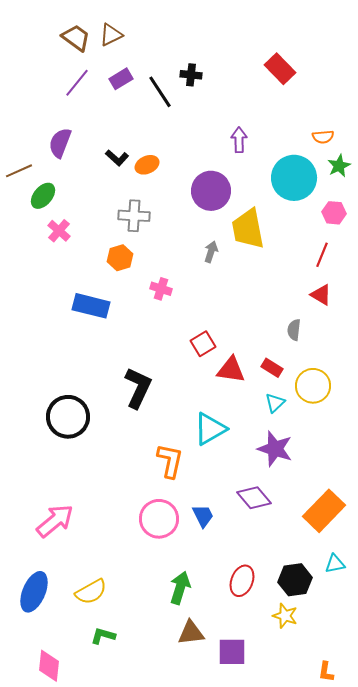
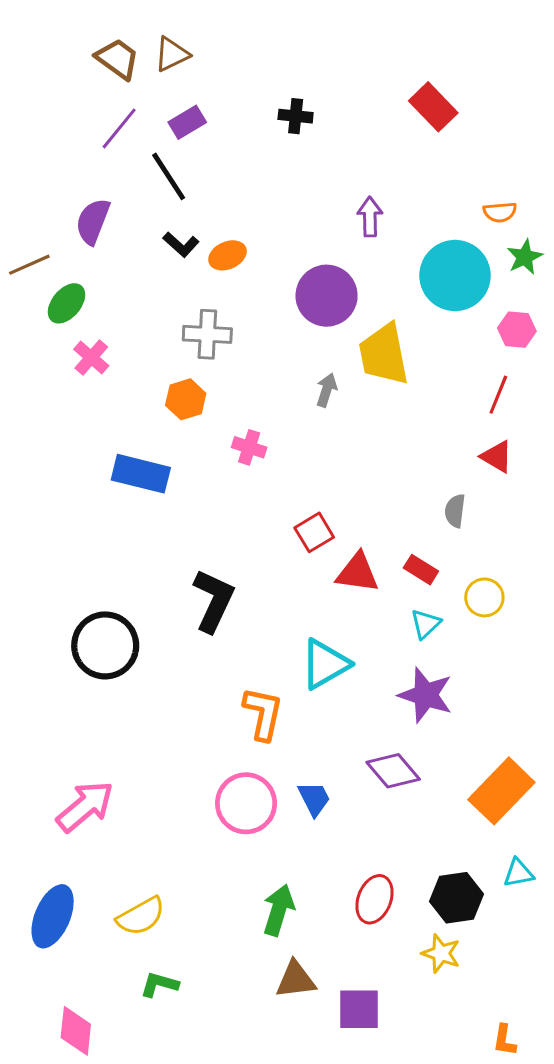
black line: (160, 92) -> (169, 176), moved
yellow circle: (313, 386) -> (484, 597), size x0.7

